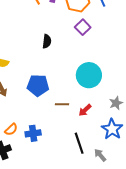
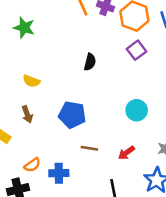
cyan circle: (89, 75) -> (137, 110), size x0.7
brown line: (62, 104) -> (89, 148), moved

